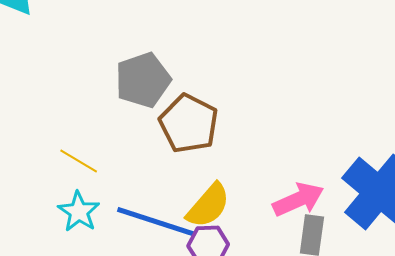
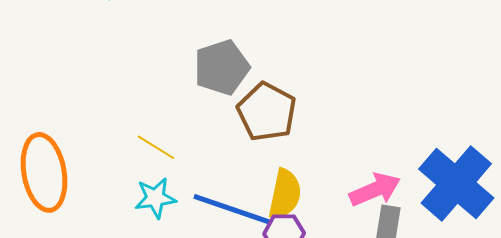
yellow semicircle: (208, 206) -> (285, 194), turned -30
cyan star: (79, 212) -> (155, 198), turned 30

